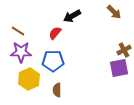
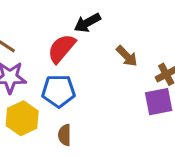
brown arrow: (114, 12) -> (127, 56), moved
red semicircle: (55, 33) -> (62, 48), size x1.5

